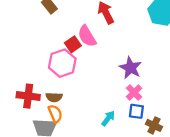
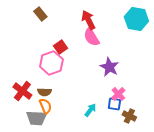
pink semicircle: (87, 36) -> (91, 37), moved
pink cross: (134, 92) -> (118, 94), moved
red cross: (28, 96) -> (22, 91), turned 30

